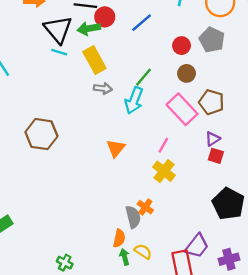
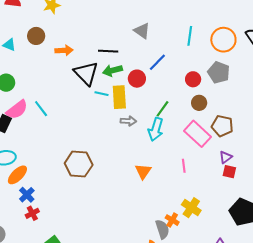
red circle: (105, 17) -> (137, 79), moved
cyan line: (59, 52) -> (102, 94), moved
yellow rectangle: (94, 60) -> (119, 97), turned 30
pink line: (163, 145) -> (184, 166), turned -32
yellow cross: (164, 171) -> (191, 208), moved

